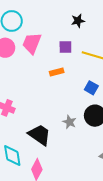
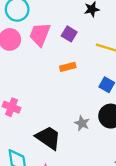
purple square: (65, 47) -> (69, 34), moved, turned 32

